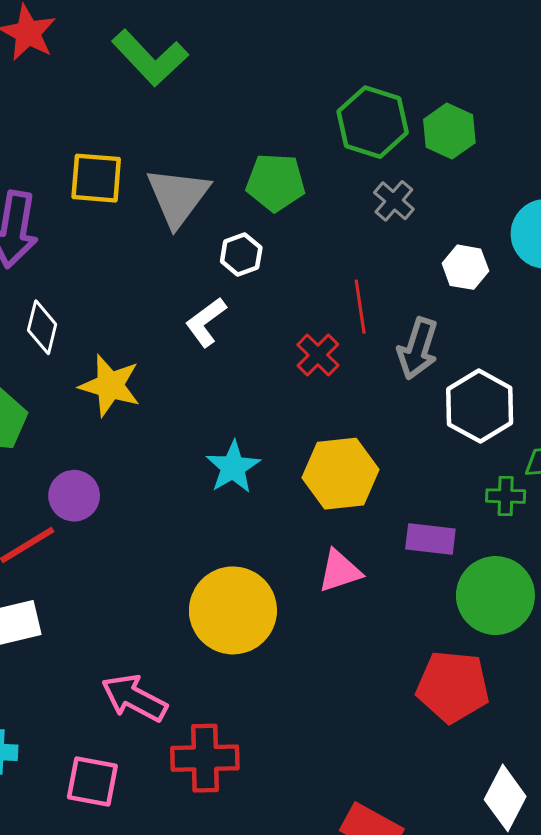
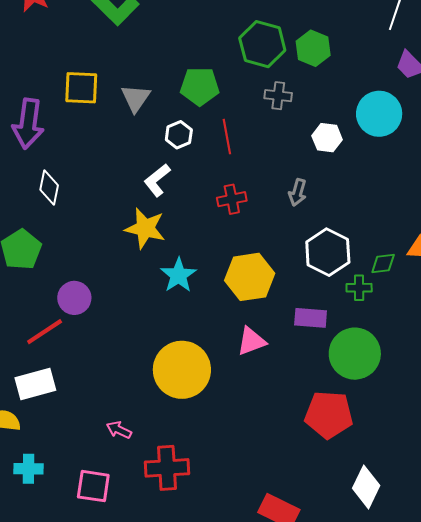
gray triangle: (178, 197) -> (136, 98), size x0.7
gray cross: (394, 201) -> (278, 96), turned -32
red line: (360, 307) -> (227, 137), moved
gray arrow: (418, 348) -> (298, 192), size x0.7
red cross: (318, 355) -> (232, 199), turned 36
yellow star: (110, 386) -> (145, 228), moved
white hexagon: (480, 406) -> (328, 252), moved
pink arrow: (134, 698) -> (119, 430), size x0.6

